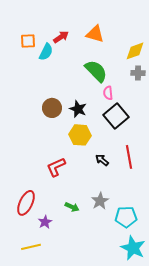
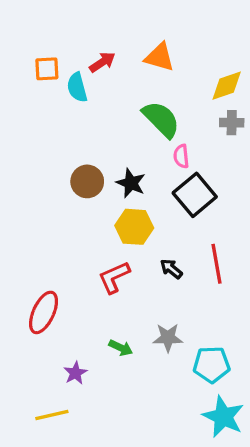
cyan semicircle: (46, 52) -> (77, 87), turned 138
red L-shape: (56, 167) -> (114, 277), moved
gray star: (100, 201) -> (168, 338), turned 30
red ellipse: (26, 203) -> (44, 312), moved

